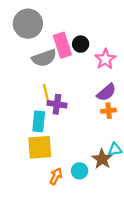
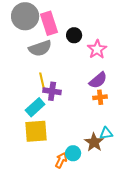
pink rectangle: (62, 45) -> (49, 23), moved
cyan rectangle: (39, 121) -> (35, 107), turned 42
orange arrow: (56, 176) -> (61, 160), moved

